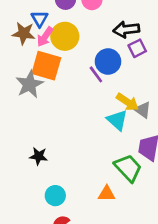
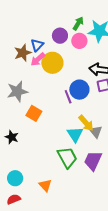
brown star: (24, 33) -> (23, 53), turned 30
orange square: (46, 66) -> (34, 113), moved, size x0.7
black star: (39, 156) -> (12, 137), moved
green trapezoid: (128, 168) -> (67, 157), moved
orange triangle: (107, 194) -> (45, 185), moved, turned 32

